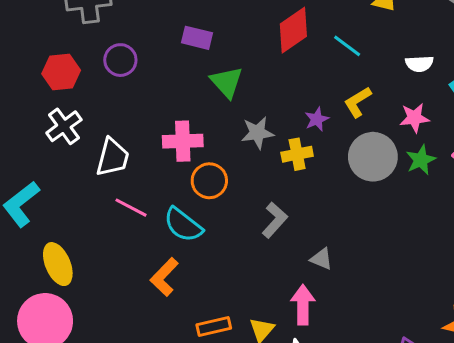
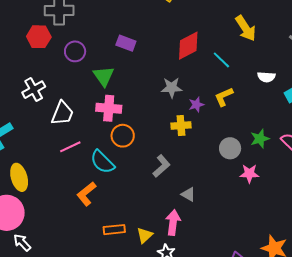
red hexagon: (61, 72) -> (39, 37), moved
green triangle: (227, 82) -> (104, 76), moved
pink star: (414, 118) -> (249, 174), moved
gray star: (257, 133) -> (172, 88), moved
gray circle: (373, 157) -> (230, 148), moved, size x0.7
pink line: (131, 208) -> (70, 147), turned -60

